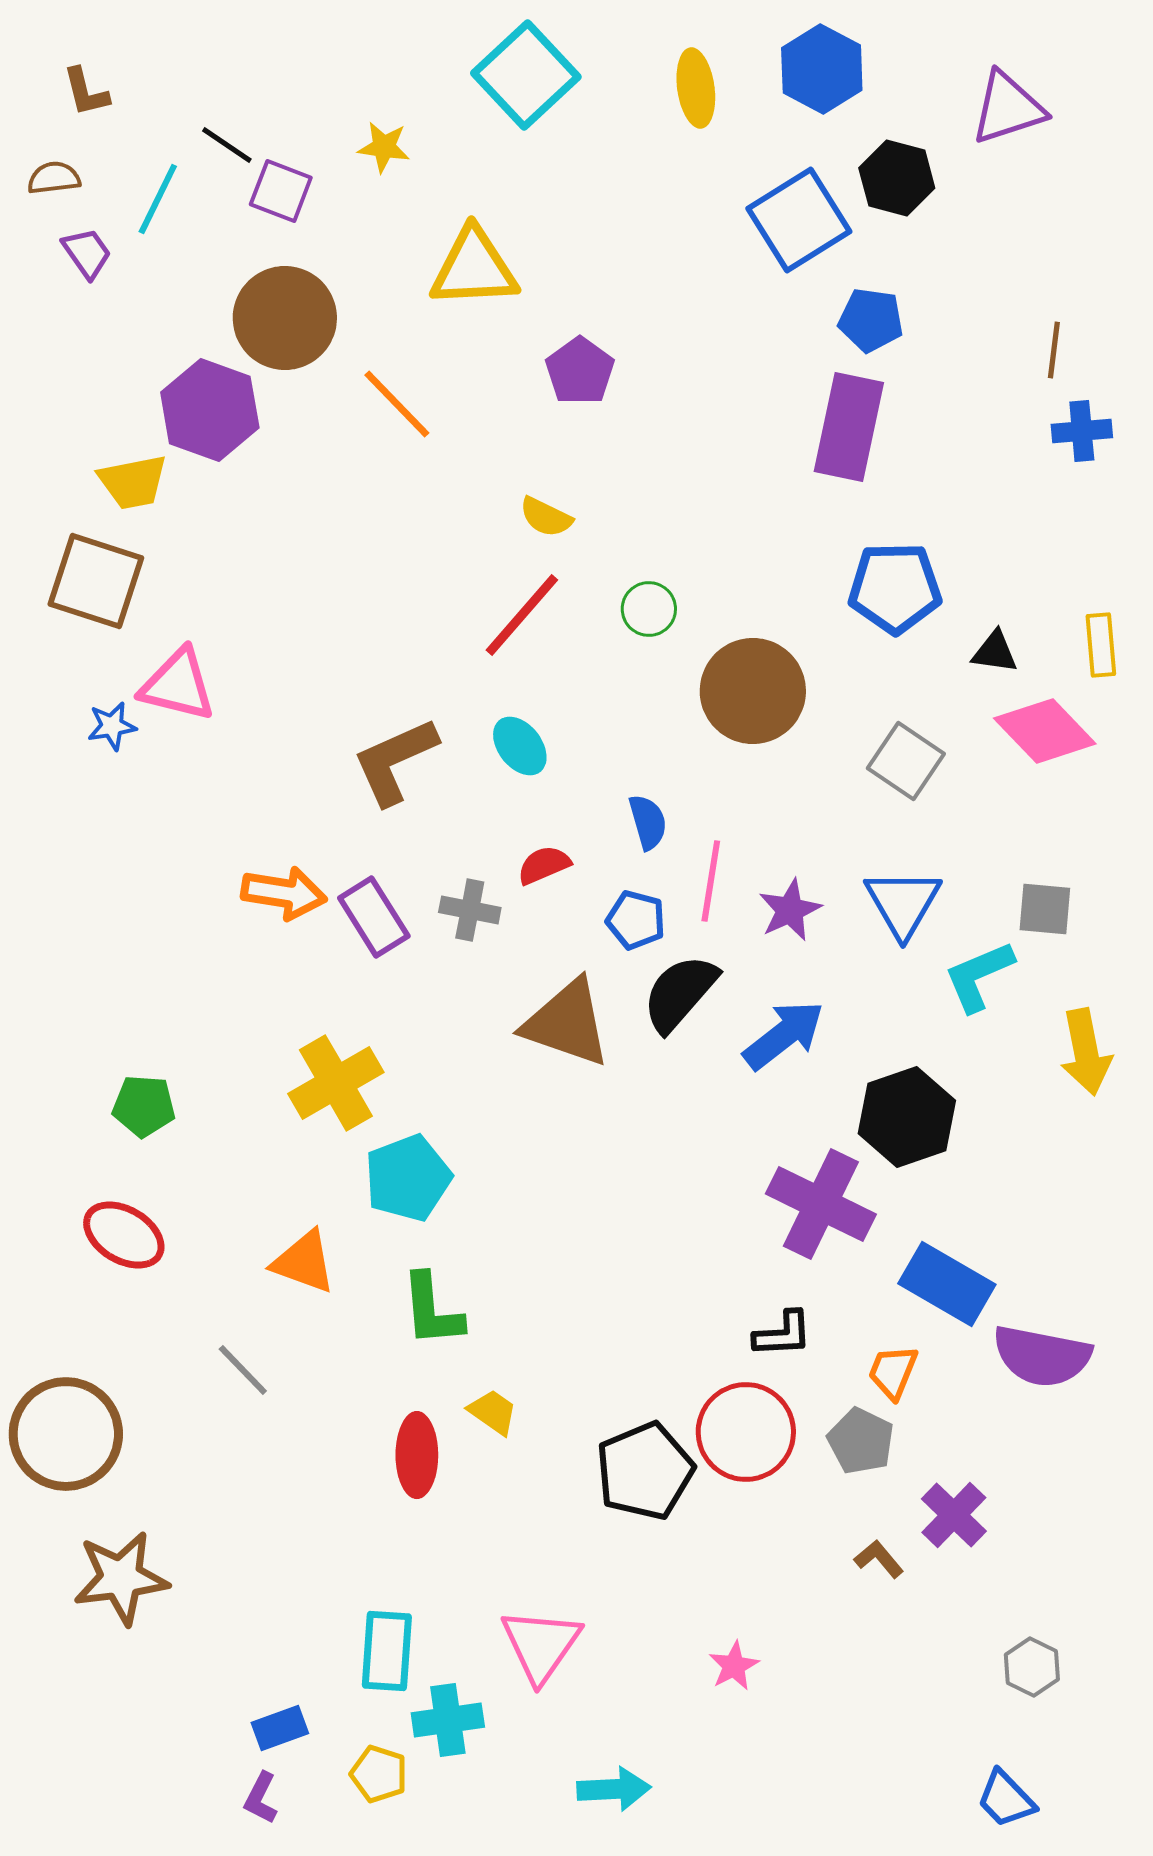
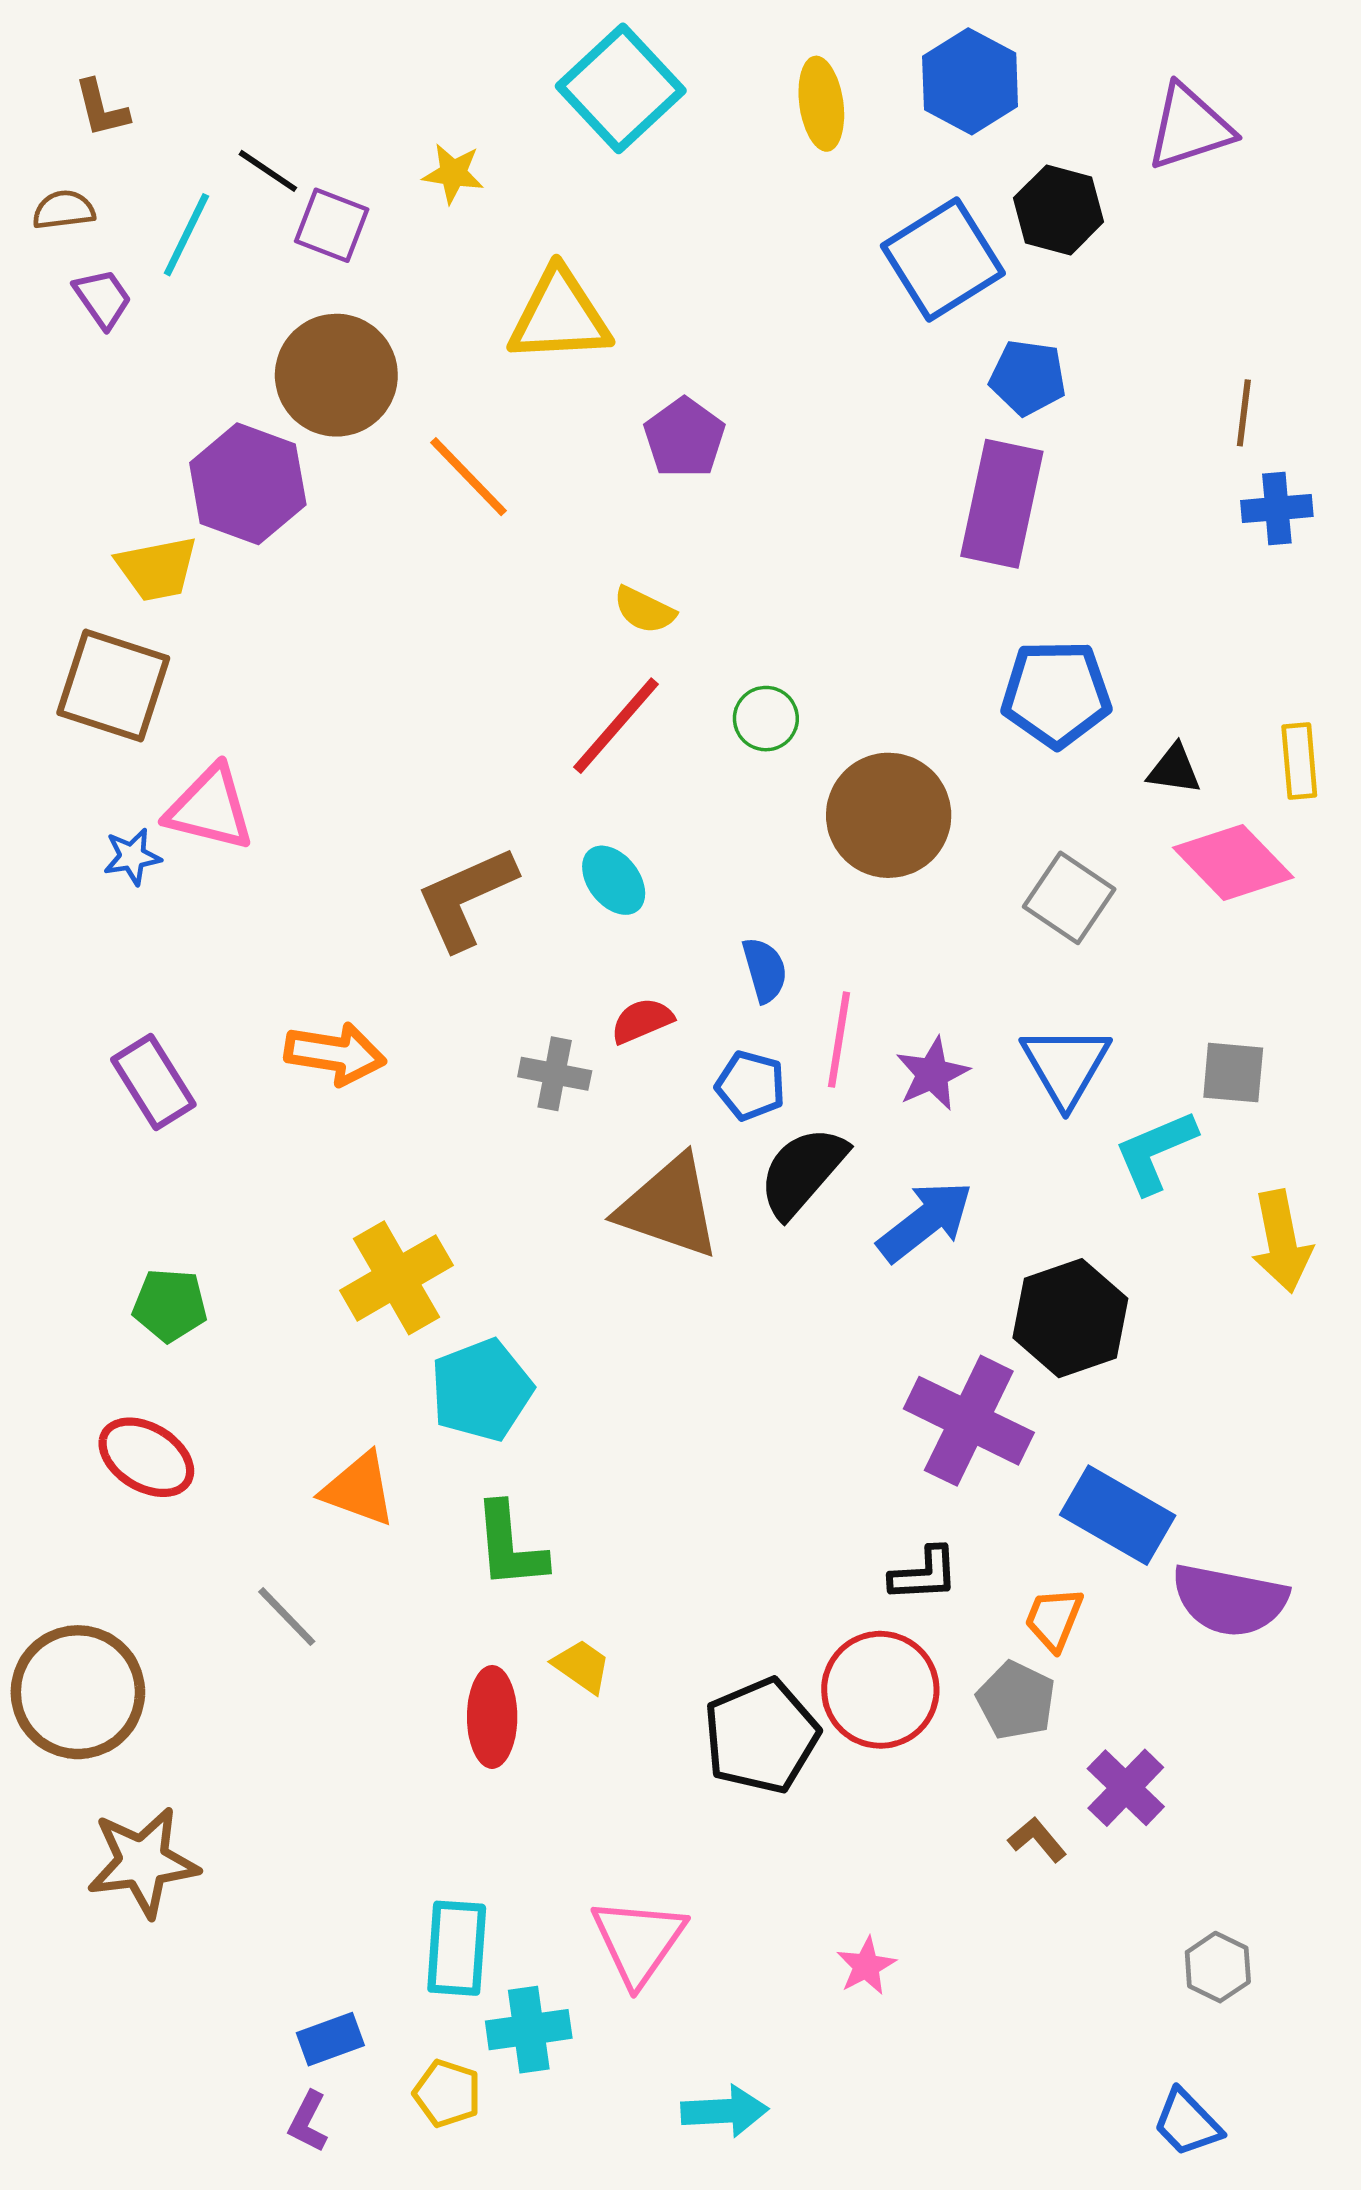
purple rectangle: (374, 917) -> (153, 1082), moved

